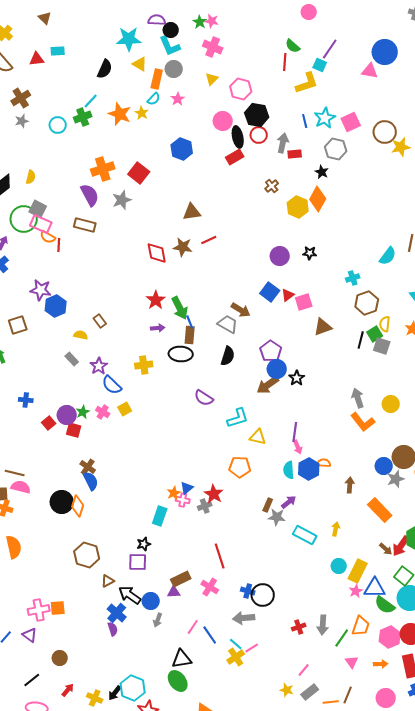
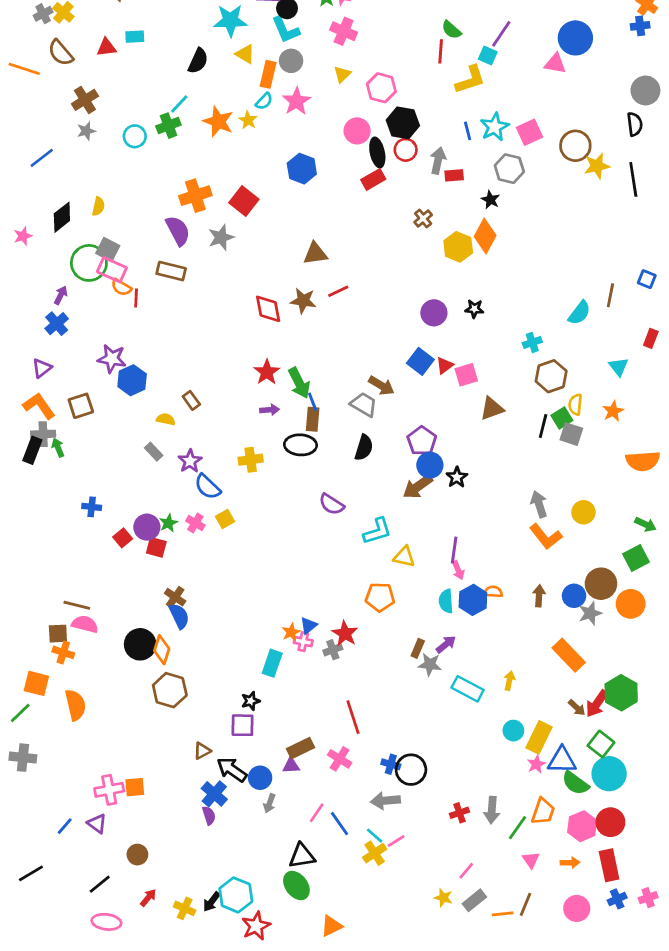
pink star: (178, 99) -> (296, 101), size x1.5
brown arrow: (350, 485) -> (539, 596), moved
brown hexagon: (87, 555) -> (170, 690), moved

